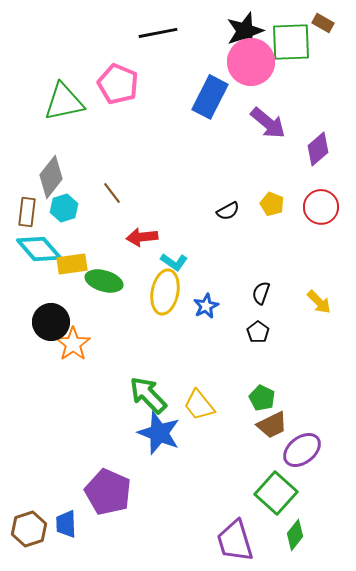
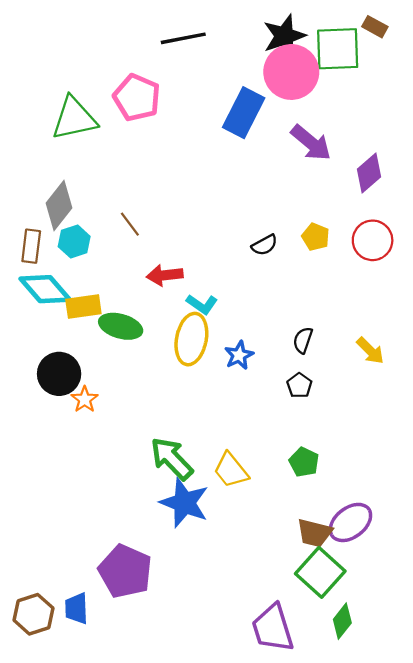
orange star: (73, 344) -> (85, 399), size x0.7
brown trapezoid: (272, 425) -> (314, 533), moved, turned 40

